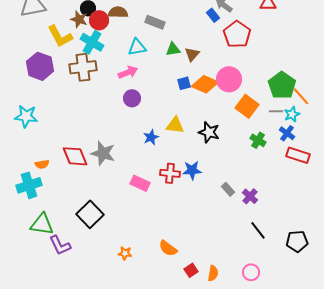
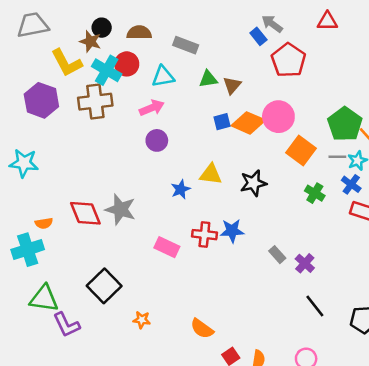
red circle: (99, 20) -> (127, 64), moved
black star: (209, 132) -> (253, 183), turned -30
orange star: (125, 253) -> (142, 320), moved

